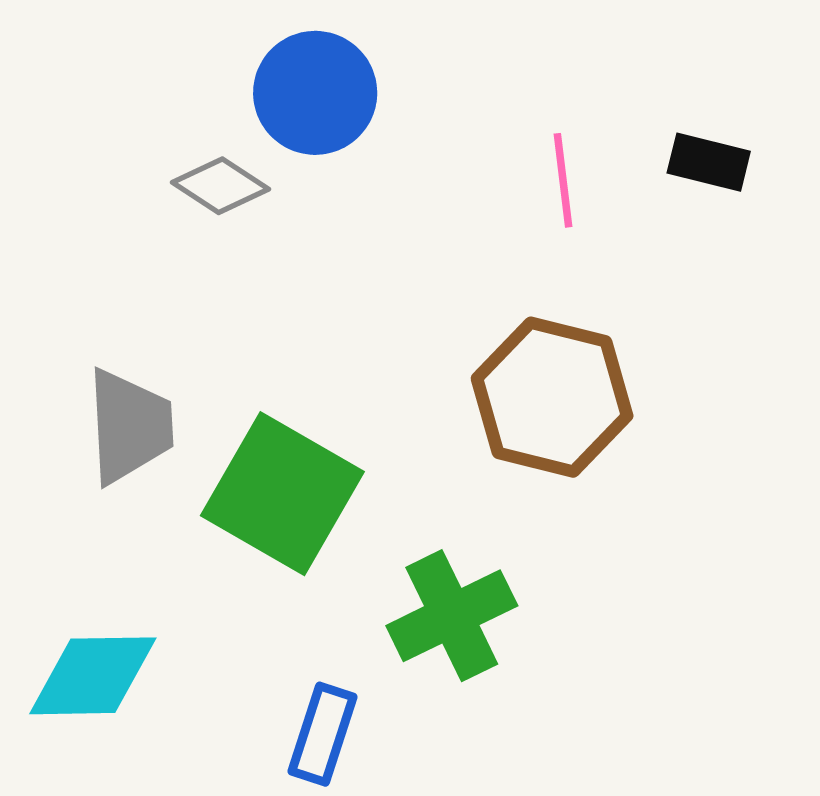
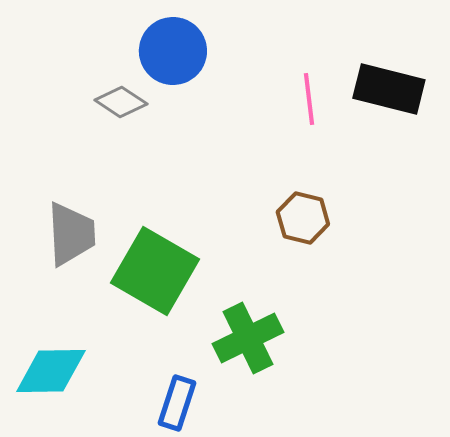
black rectangle: (709, 162) -> (389, 89), size x1.6
brown hexagon: (552, 397) -> (303, 218), size x0.6

